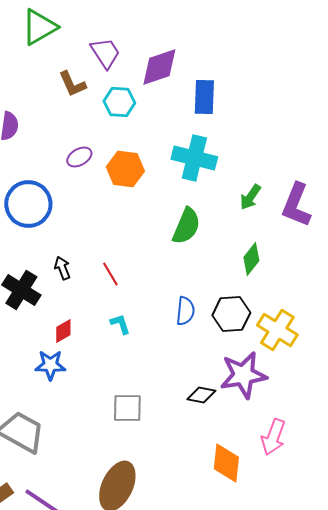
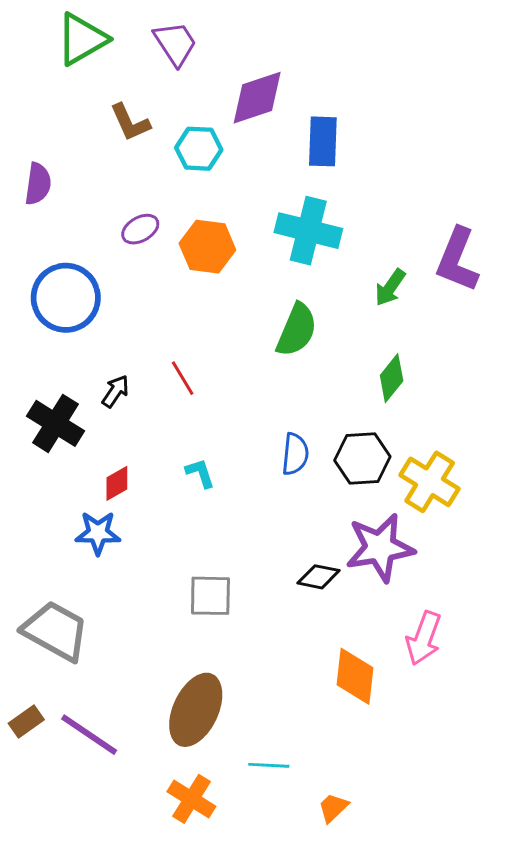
purple trapezoid: (105, 53) -> (175, 44), moved
purple L-shape: (296, 205) -> (457, 260), moved
black arrow: (62, 268) -> (115, 391), turned 55
red line: (110, 274) -> (183, 378), moved

